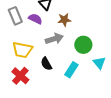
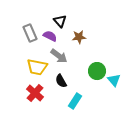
gray arrow: (54, 39) -> (59, 56), moved, turned 54
green circle: (83, 45) -> (97, 71), moved
cyan rectangle: (71, 70) -> (75, 101), moved

